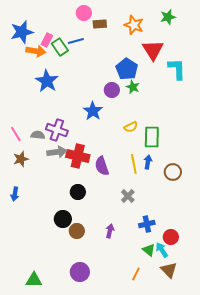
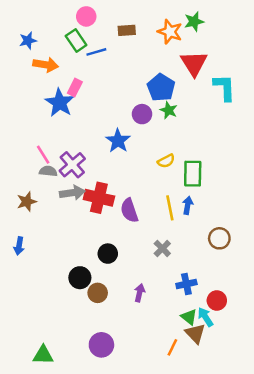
pink circle: (84, 13) -> (86, 16), moved
green star: (168, 17) -> (194, 22), moved
blue star: (22, 32) -> (28, 41), size x0.6
pink rectangle: (47, 40) -> (75, 87), moved
green rectangle: (60, 47) -> (76, 41), moved
purple cross: (57, 130) -> (72, 165), turned 30
pink line: (16, 134) -> (43, 155), moved
brown circle: (173, 172) -> (219, 238), moved
black circle: (78, 192) -> (108, 254), moved
brown triangle: (169, 270) -> (195, 333), moved

